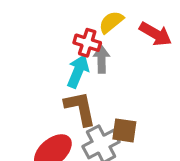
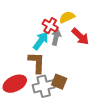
red arrow: (155, 34) -> (80, 36), moved

